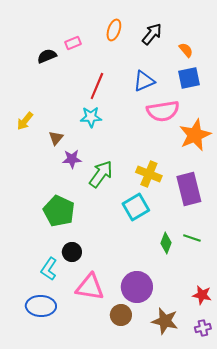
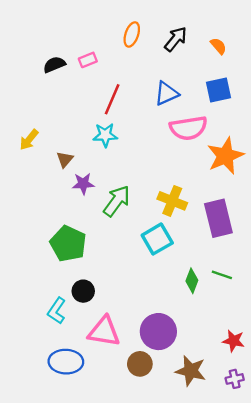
pink rectangle: (73, 43) -> (88, 60), moved
orange semicircle: (186, 50) -> (218, 46), moved
blue ellipse: (41, 306) -> (66, 362), moved

